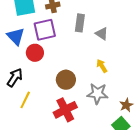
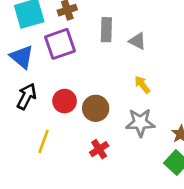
red circle: (35, 53) -> (65, 101), moved
black arrow: (15, 78) -> (27, 96), moved
red cross: (65, 110) -> (99, 149), size x0.6

